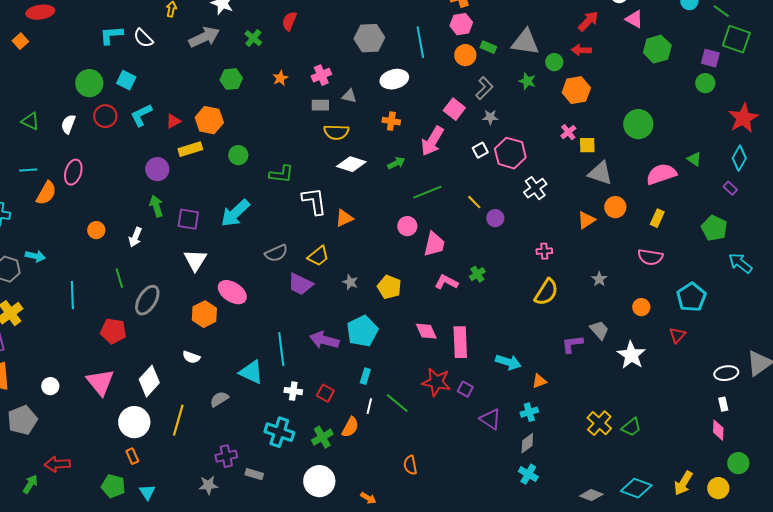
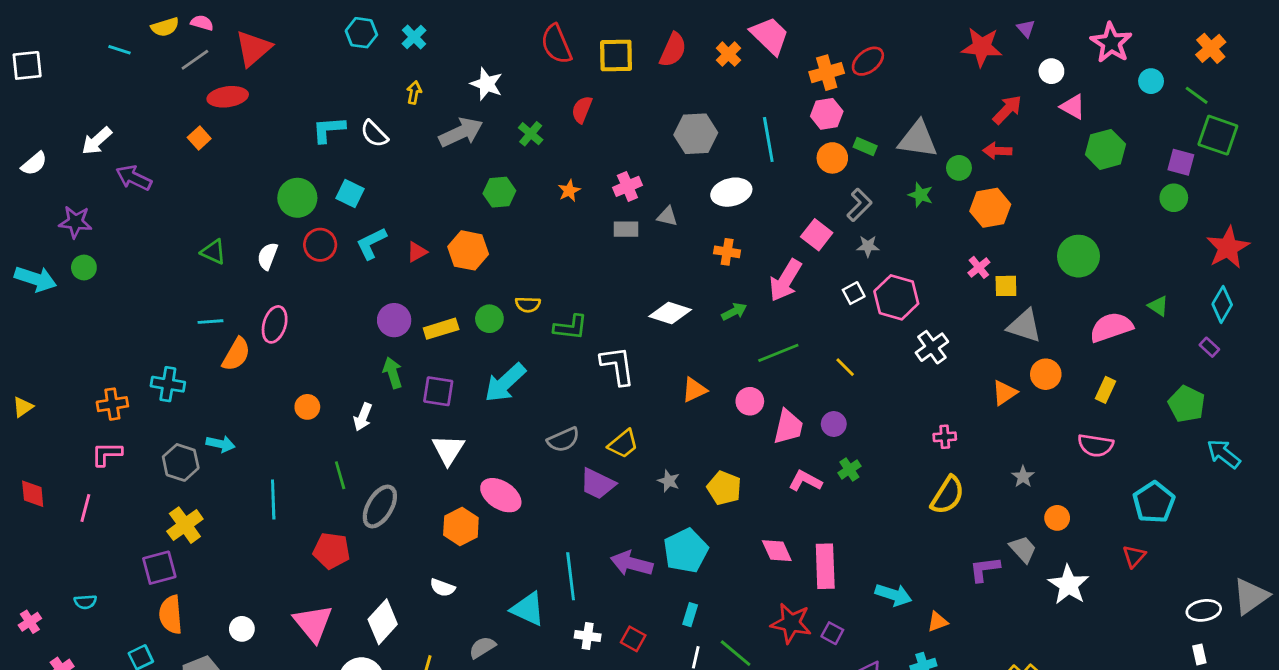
yellow semicircle: (336, 132) -> (528, 304), moved, size x0.7
yellow rectangle: (190, 149) -> (441, 329), moved
green circle: (238, 155) -> (489, 319), moved
orange triangle: (344, 218) -> (694, 390), moved
purple circle: (495, 218) -> (834, 424), moved
orange circle: (641, 307) -> (1057, 518), moved

